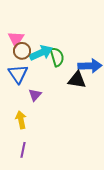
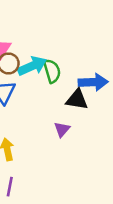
purple triangle: (35, 95) -> (62, 129), moved

